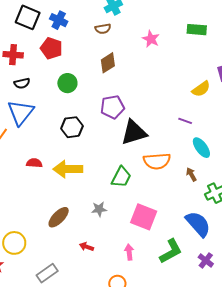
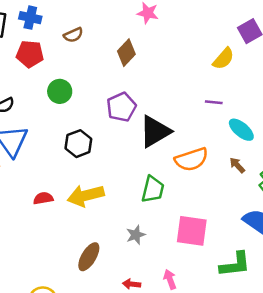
brown semicircle: (103, 29) -> (73, 35), moved
brown diamond: (108, 63) -> (126, 53), moved
green L-shape: (171, 251) -> (235, 264), turned 36
pink arrow: (129, 252) -> (170, 279), moved

